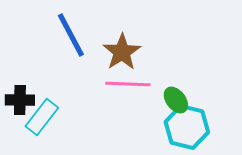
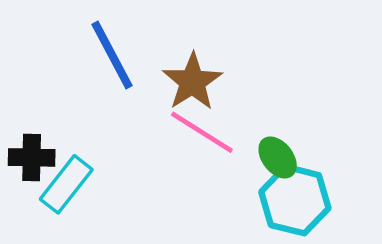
pink line: (128, 84) -> (202, 132), turned 30

